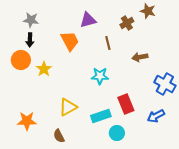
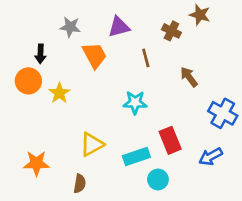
gray star: (31, 20) -> (70, 27), moved
brown cross: (127, 23) -> (171, 31), turned -32
brown arrow: (140, 57) -> (189, 77), turned 63
brown semicircle: (59, 136) -> (80, 184), turned -144

